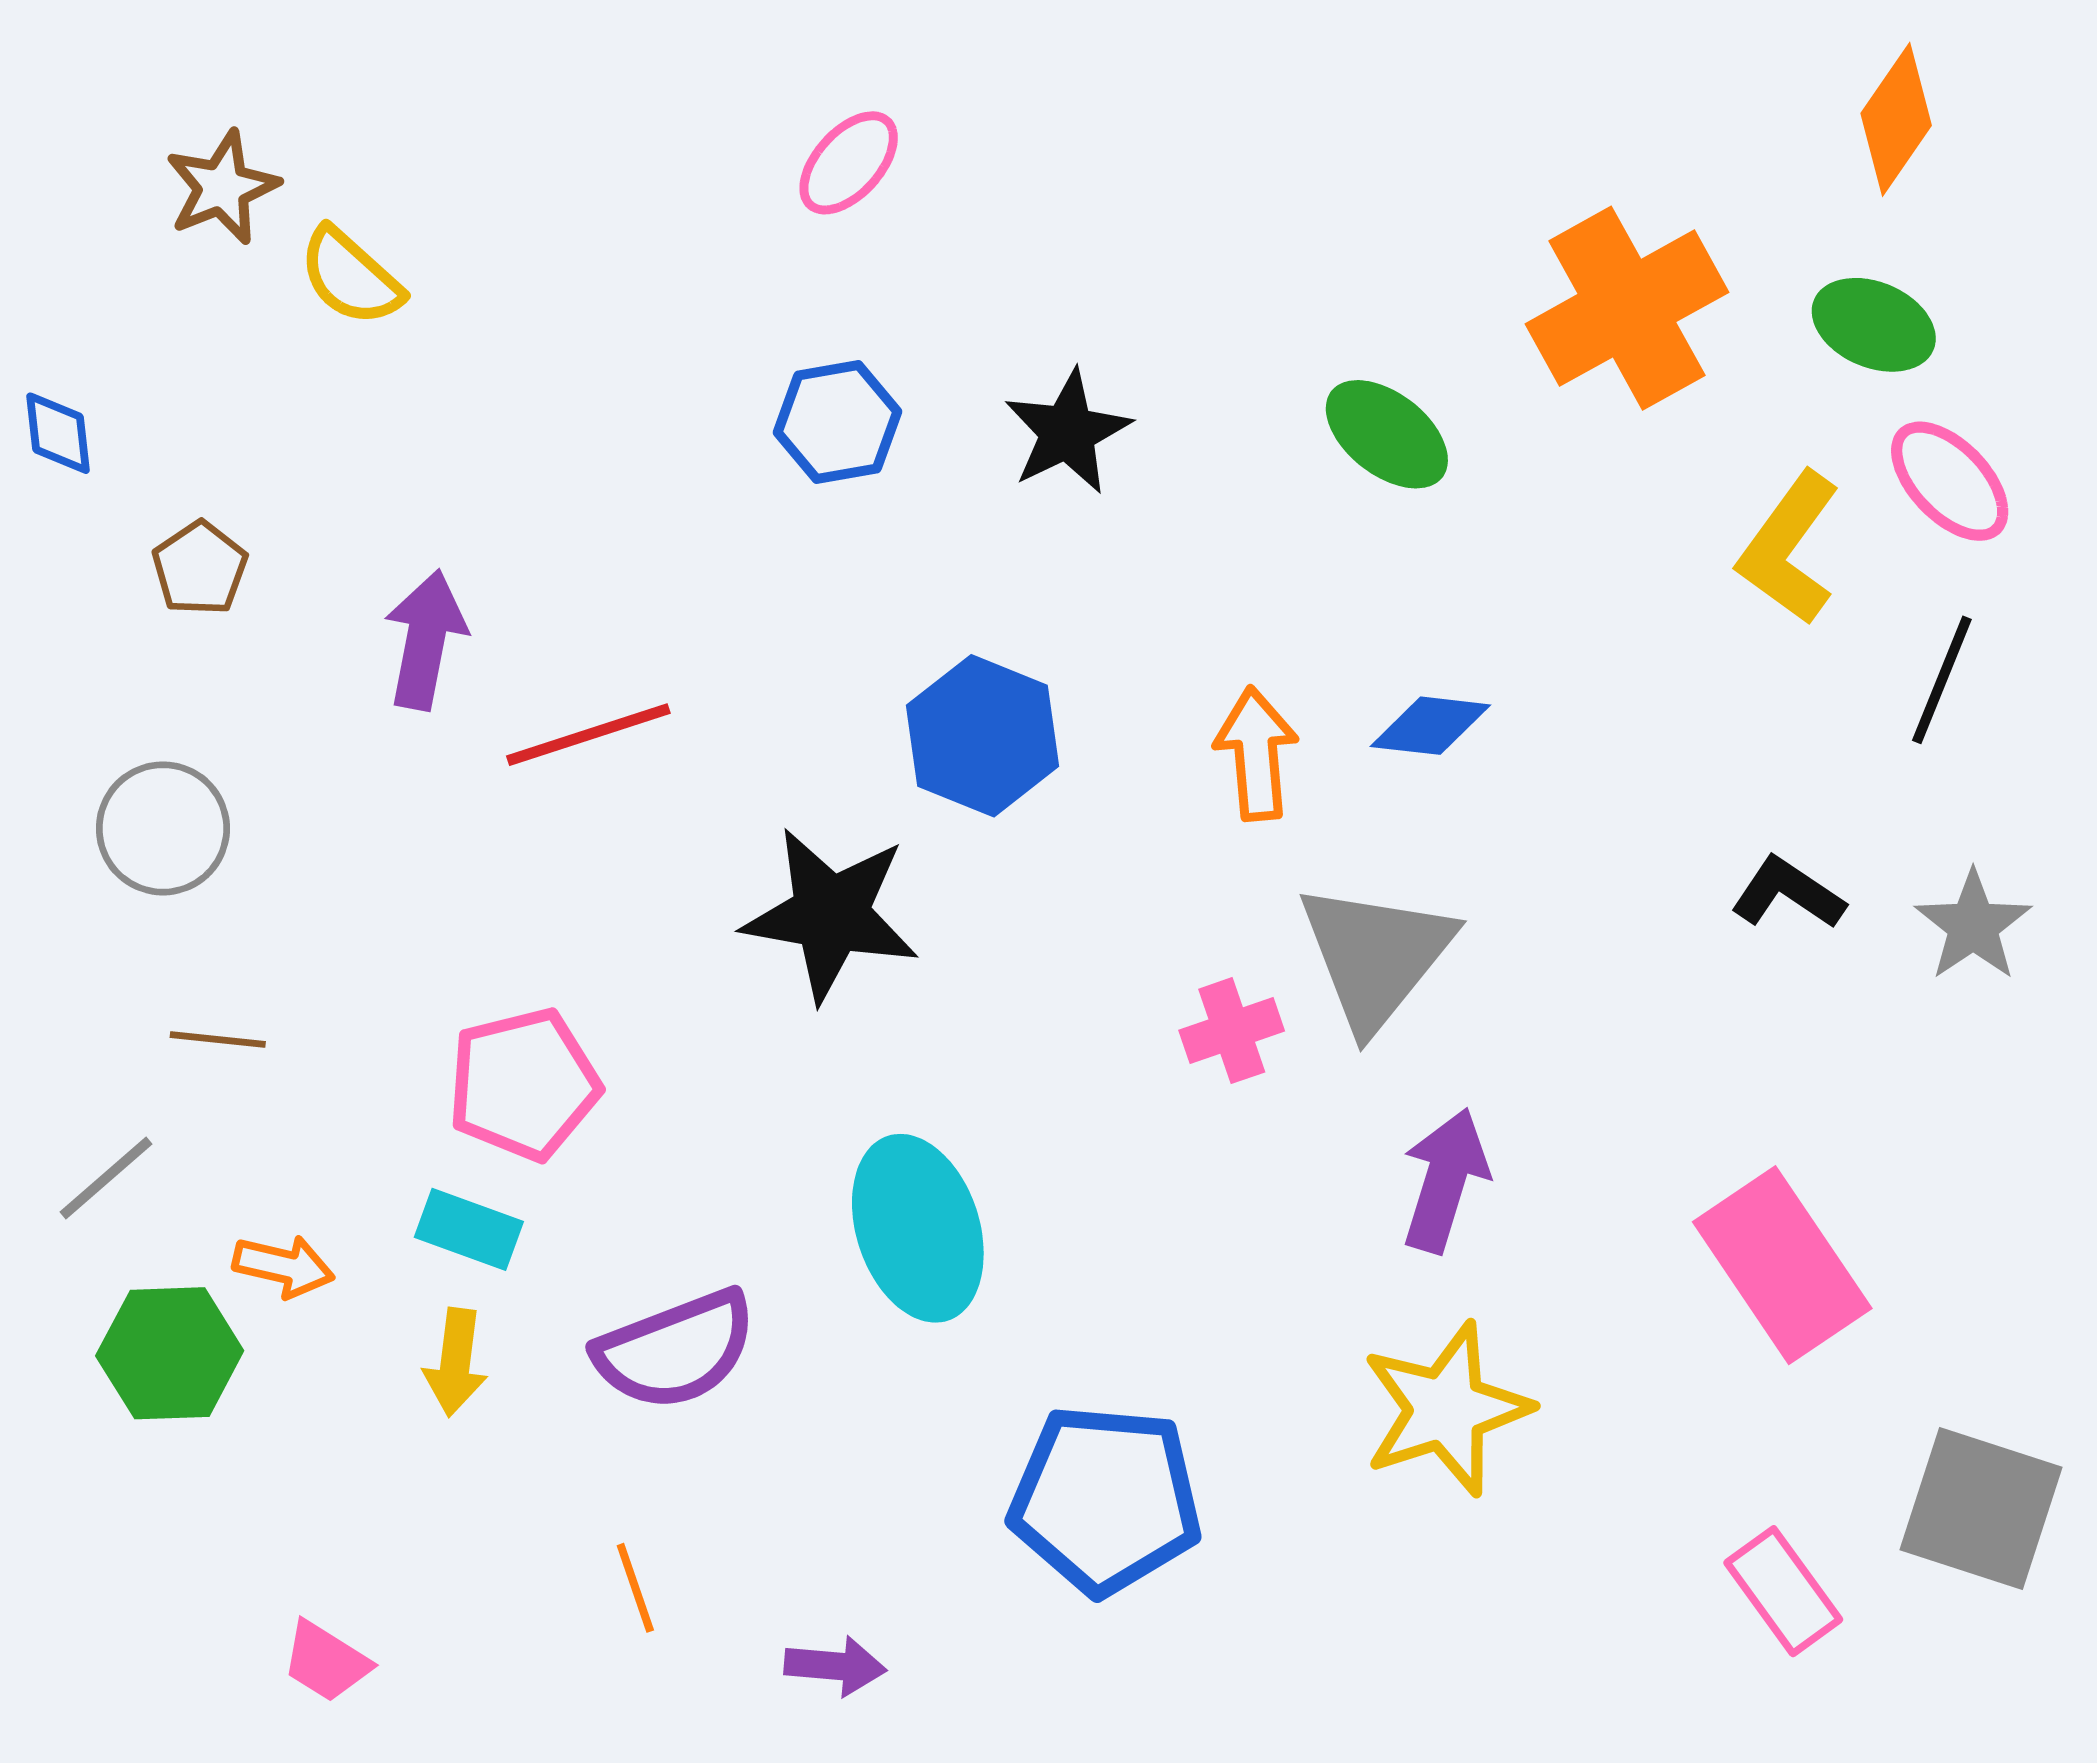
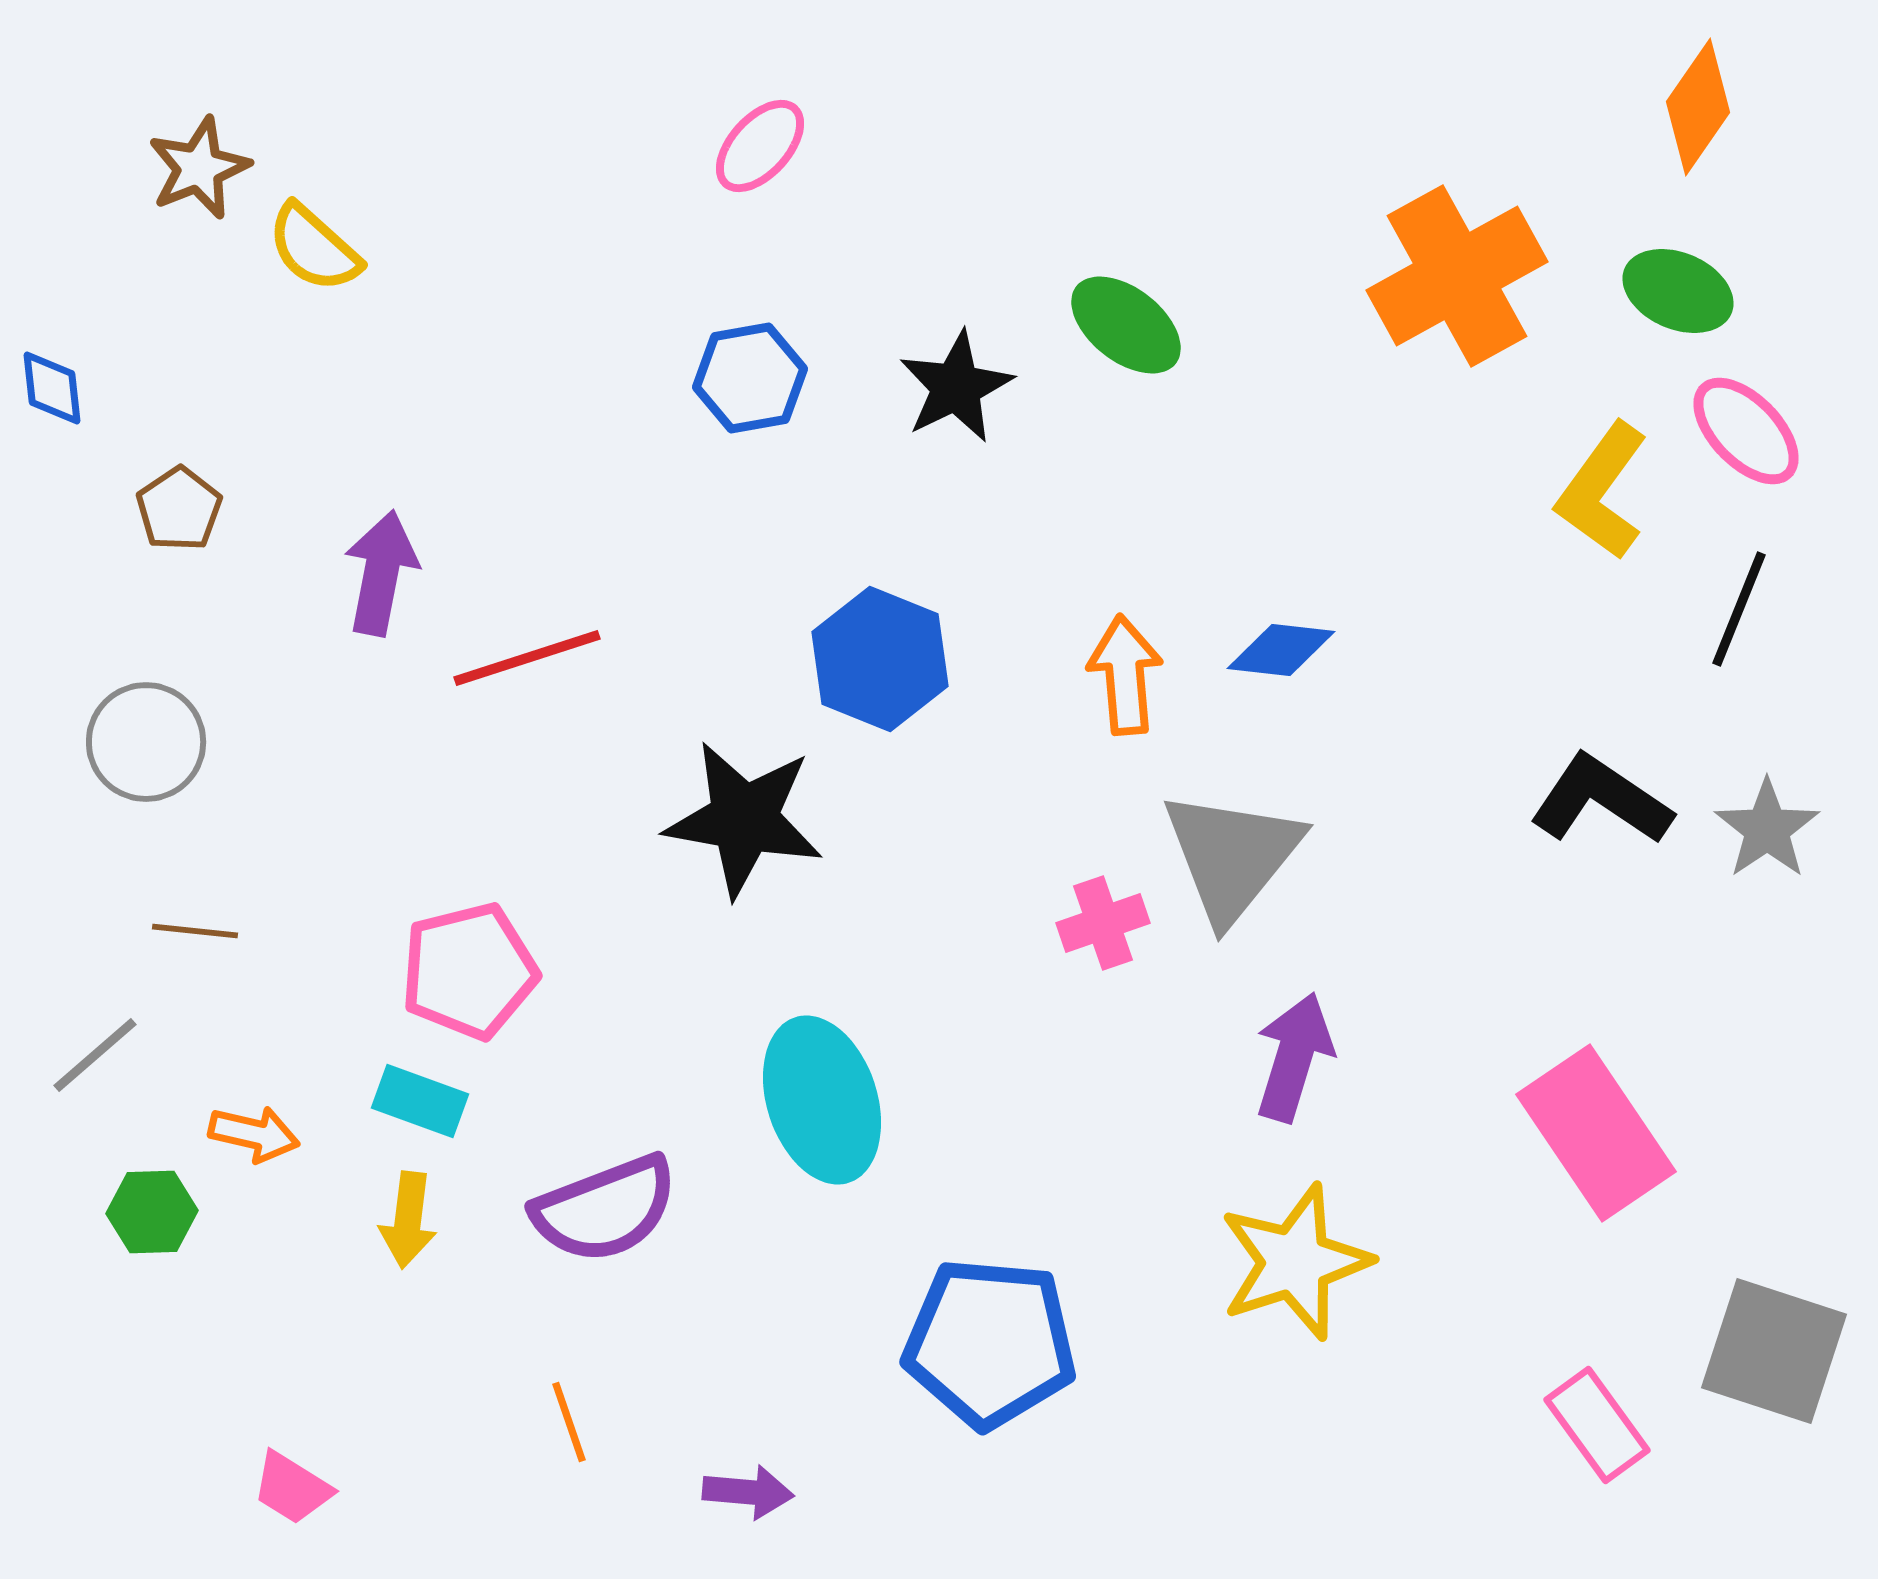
green ellipse: (1387, 434) -> (1126, 325), moved
black L-shape: (1788, 893) -> (1601, 800), size x1.4
green hexagon: (170, 1353) -> (152, 1212), size x0.7

